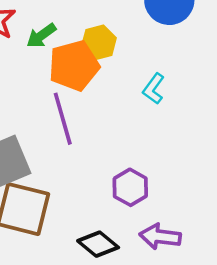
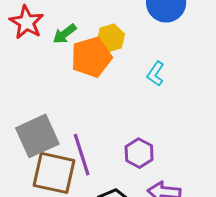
purple line: (63, 119) -> (82, 155), moved

